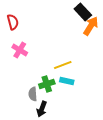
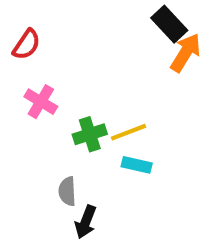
red semicircle: (13, 22) -> (27, 45), turned 49
green cross: (47, 84) -> (90, 134), moved

